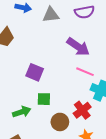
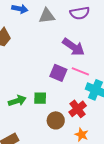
purple square: (35, 72) -> (58, 73), moved
green arrow: (22, 112) -> (17, 101), moved

